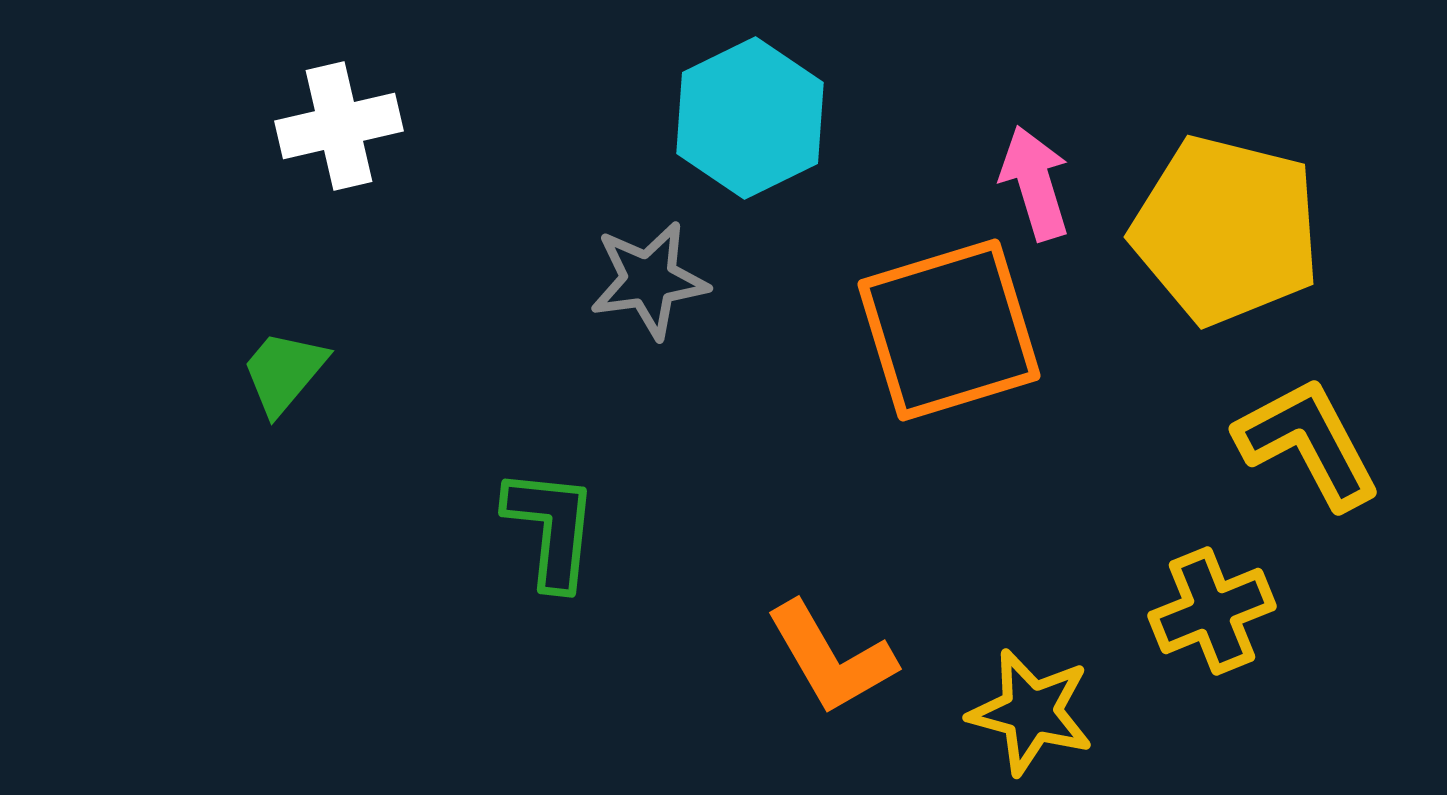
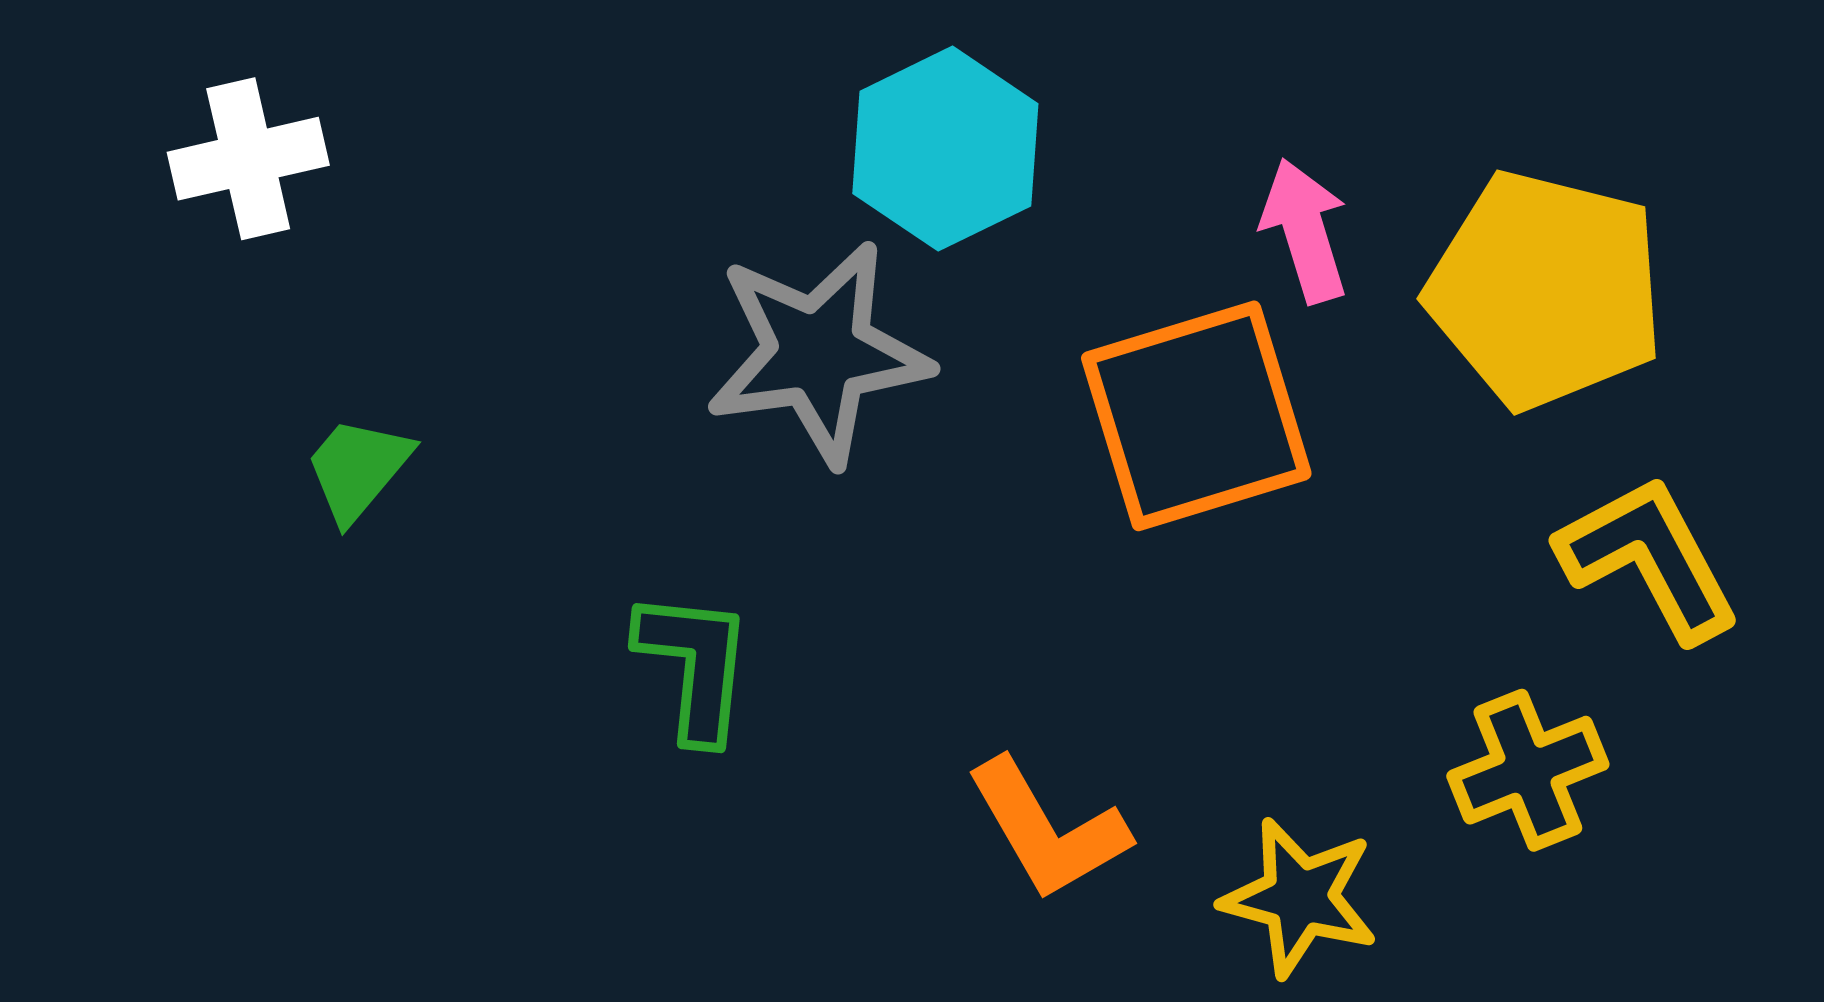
white cross: (339, 126) -> (248, 159), moved
gray star: (649, 280) -> (818, 353), size x1.5

